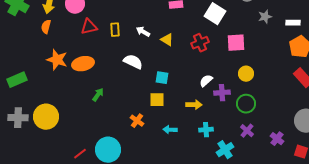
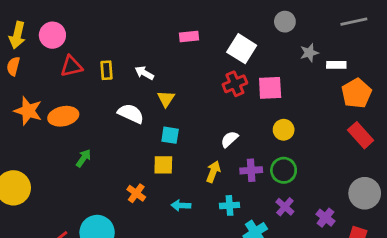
white rectangle: (293, 23) -> (336, 65), moved
yellow triangle: (167, 40) -> (166, 99), moved, turned 32
red cross: (200, 43) -> (235, 84), moved
purple cross: (222, 93) -> (251, 170), moved
yellow arrow: (194, 105) -> (213, 172), turned -70

